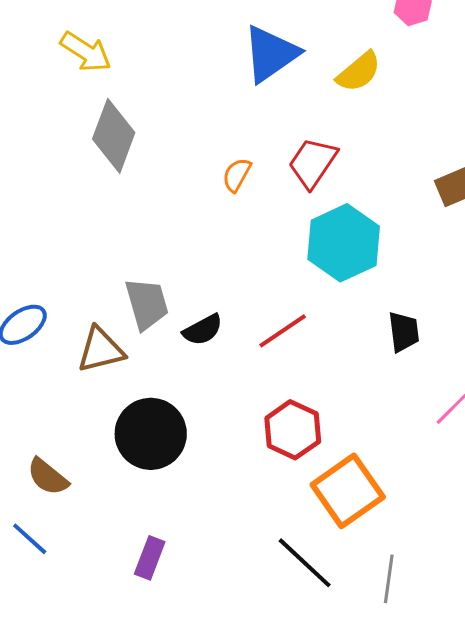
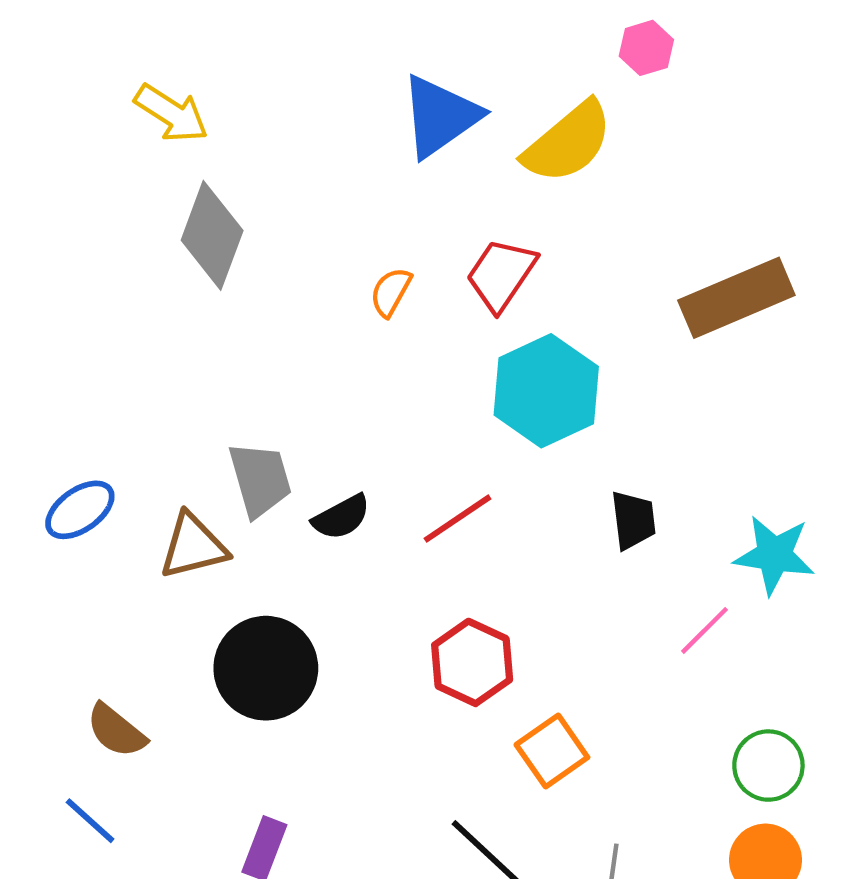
yellow semicircle: (359, 72) -> (568, 142), size x1.4
orange square: (348, 491) -> (552, 751), size x0.7

